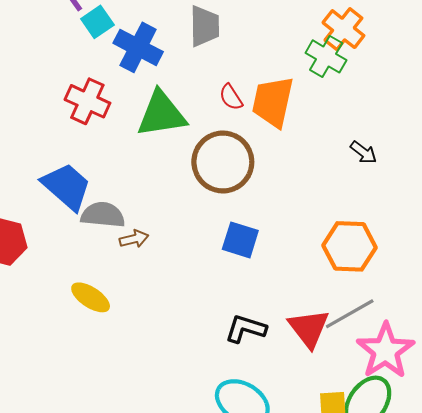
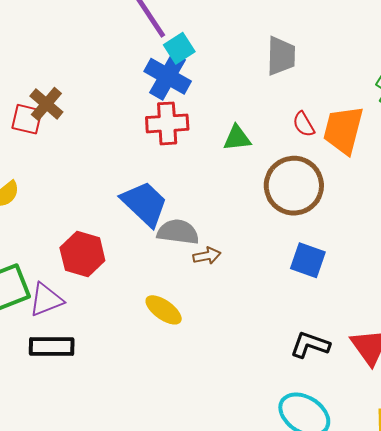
blue cross: (138, 47) -> (168, 76), moved
red cross: (87, 101) -> (167, 123), turned -30
green triangle: (161, 114) -> (237, 138), size x0.6

